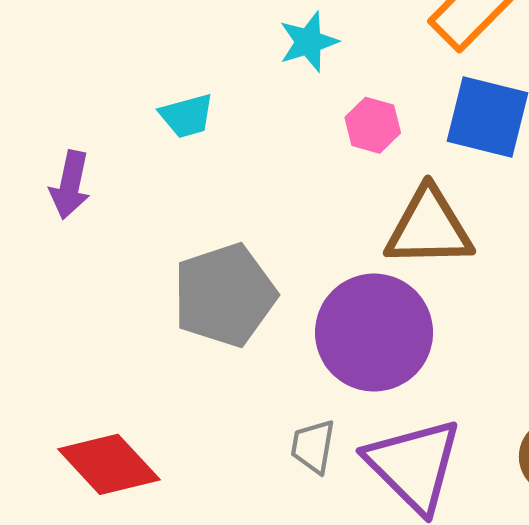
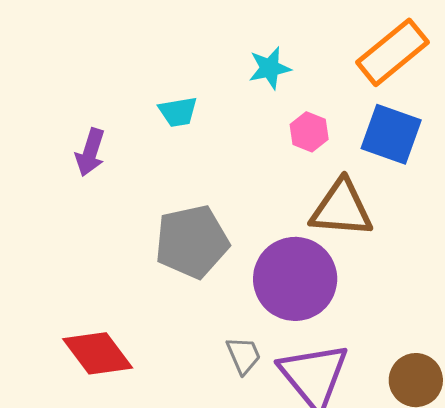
gray trapezoid: (313, 446) -> (244, 355), turned 141

